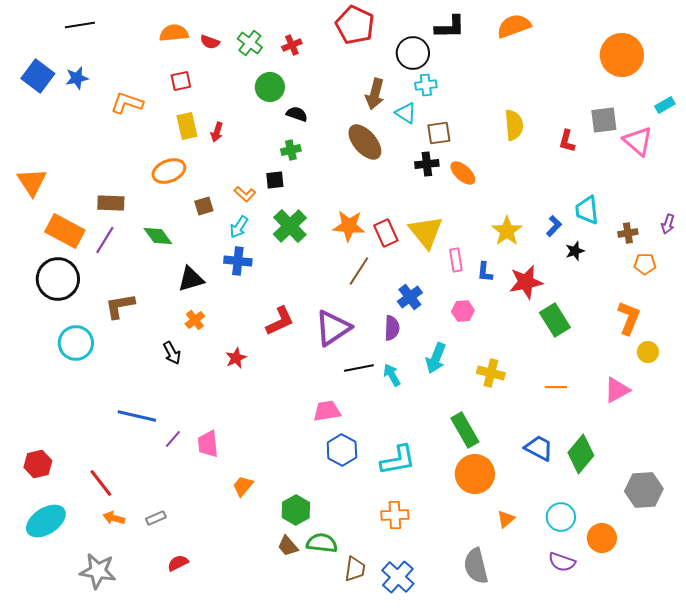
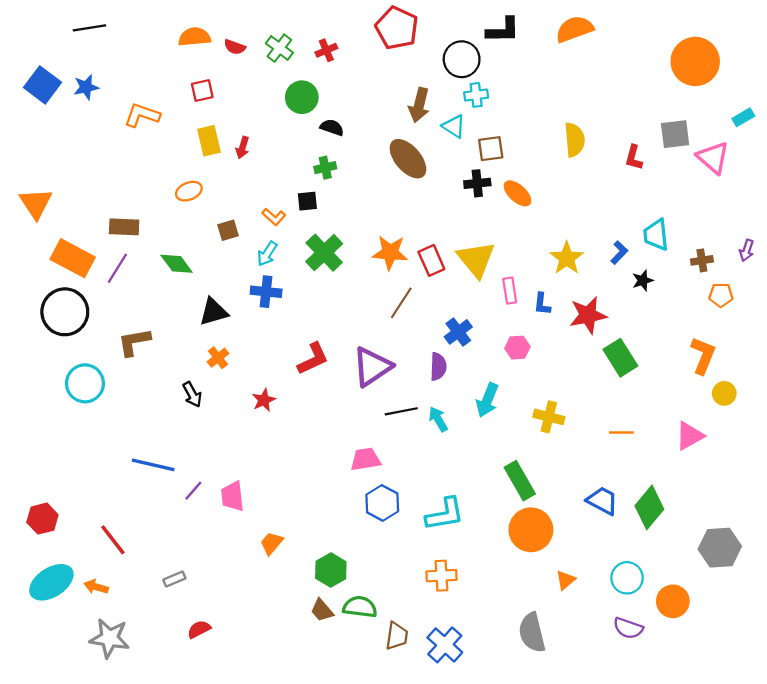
orange ellipse: (169, 171) -> (189, 191), size x0.7
orange arrow: (114, 518) -> (96, 587), moved

